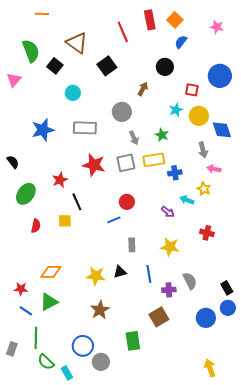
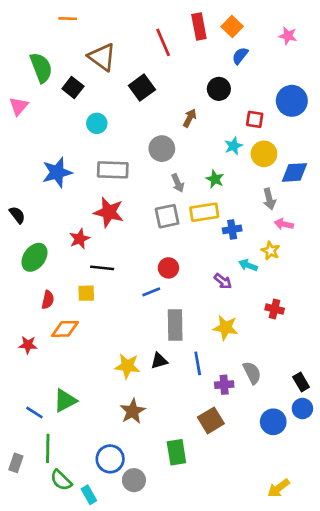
orange line: (42, 14) -> (68, 19), moved
blue diamond: (222, 130) -> (294, 172), turned -75
red star: (94, 165) -> (109, 212), moved
black line: (77, 202) -> (102, 268), turned -60
gray rectangle: (132, 245) -> (175, 325), size x1.6
orange diamond: (51, 272) -> (65, 329), moved
red star: (21, 289) -> (28, 345), moved
yellow arrow: (210, 368) -> (279, 488), turned -108

